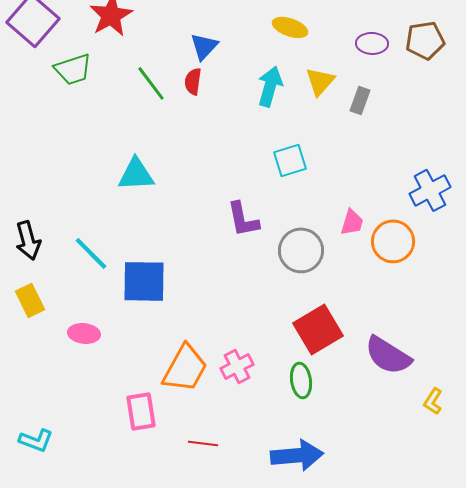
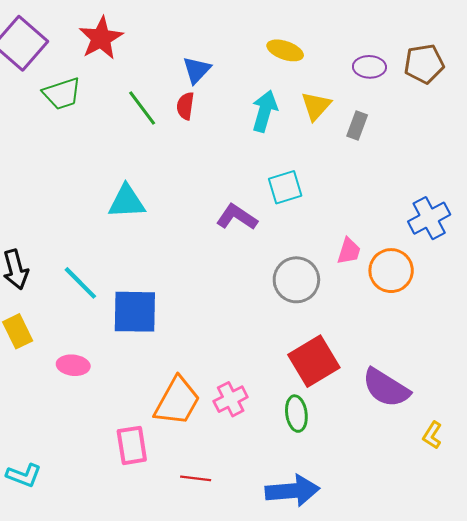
purple L-shape: (243, 219) -> (237, 217), moved, turned 135

